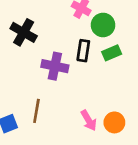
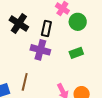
black rectangle: (83, 51) -> (46, 28), moved
green rectangle: (112, 53) -> (76, 53), moved

